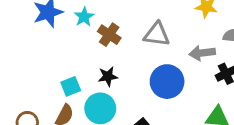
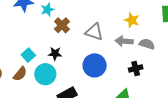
gray arrow: (202, 53) -> (124, 41), moved
cyan square: (71, 86) -> (28, 55), turned -32

